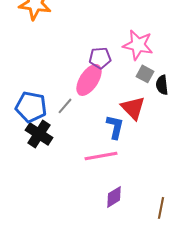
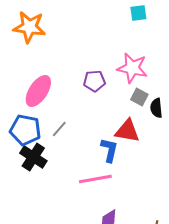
pink ellipse: (89, 80) -> (38, 91), moved
red triangle: (133, 108) -> (127, 131), turned -36

